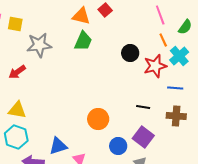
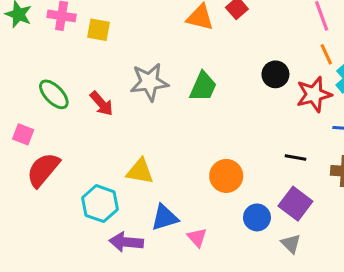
green trapezoid: (83, 41) -> (203, 87), moved
gray star: (39, 45) -> (149, 82), moved
red arrow: (17, 72) -> (102, 104), turned -96
yellow triangle: (17, 110) -> (140, 171), moved

